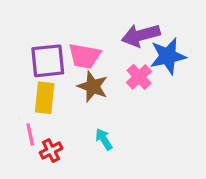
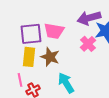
brown star: (93, 86) -> (50, 57), moved
cyan arrow: (104, 139) -> (66, 83), size x1.5

